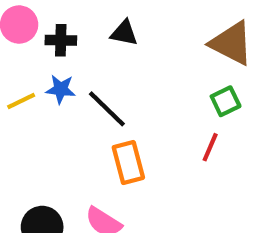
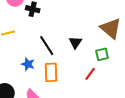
black triangle: (124, 33) -> (75, 43), moved, turned 40
blue star: (61, 89) -> (28, 64), moved

